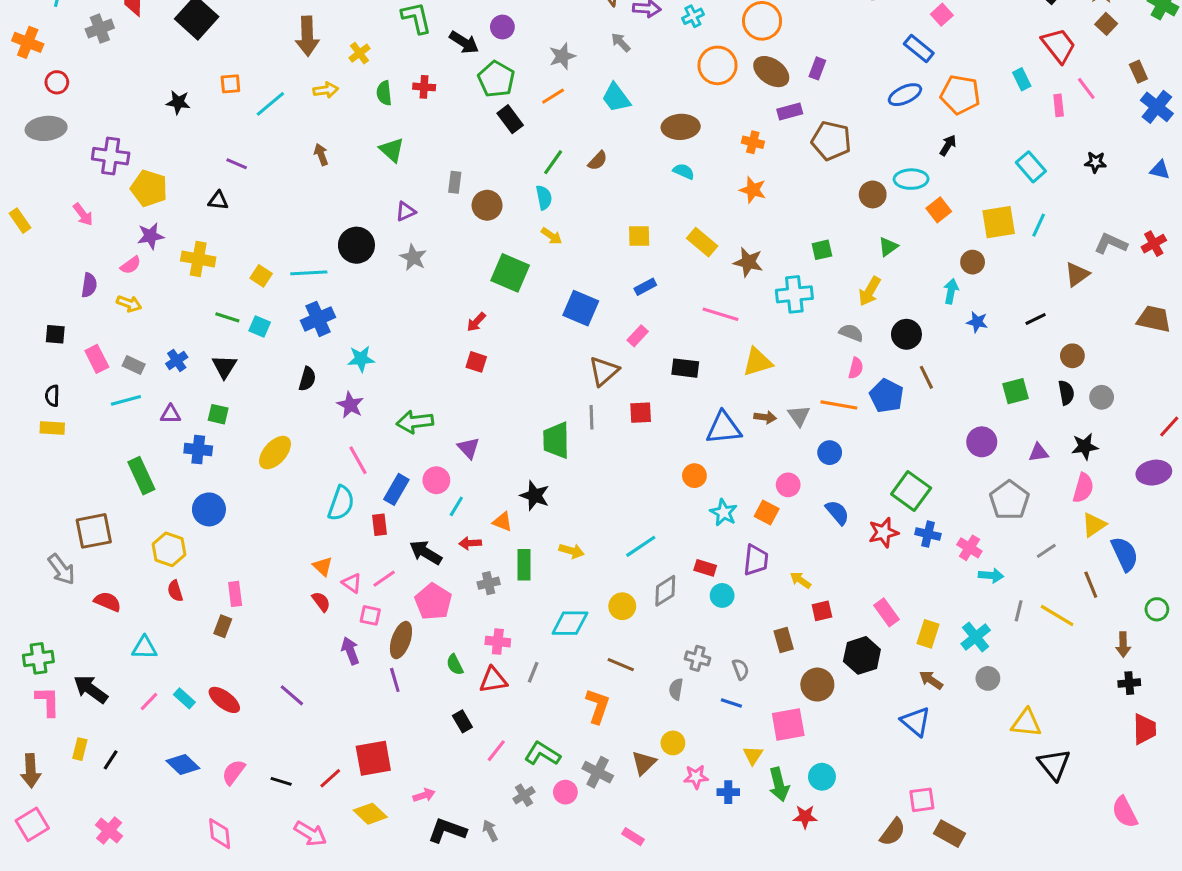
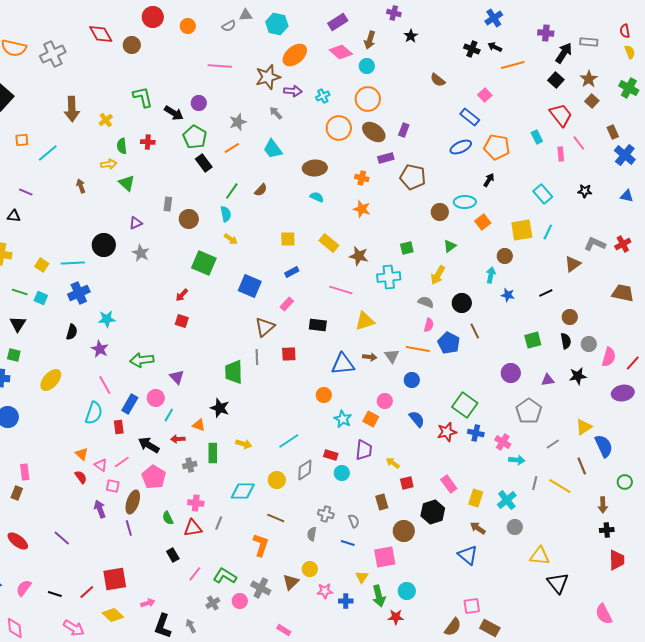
yellow arrow: (326, 90) -> (109, 164), moved
pink semicircle: (1083, 488) -> (609, 357), moved
black L-shape: (447, 831) -> (163, 626), turned -90

